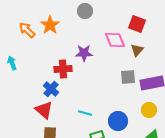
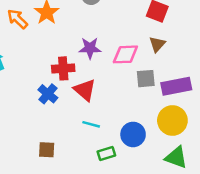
pink diamond: (115, 40) -> (125, 54), moved, turned -70
red triangle: (44, 110) -> (85, 90), moved
yellow circle: (149, 110) -> (172, 120), size x1.5

